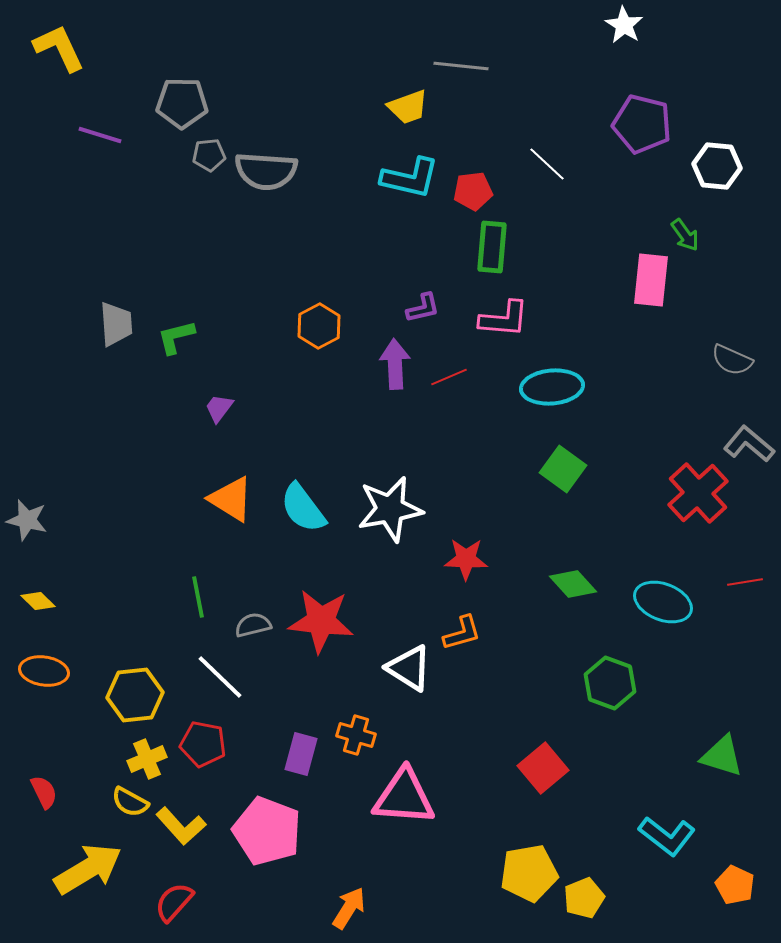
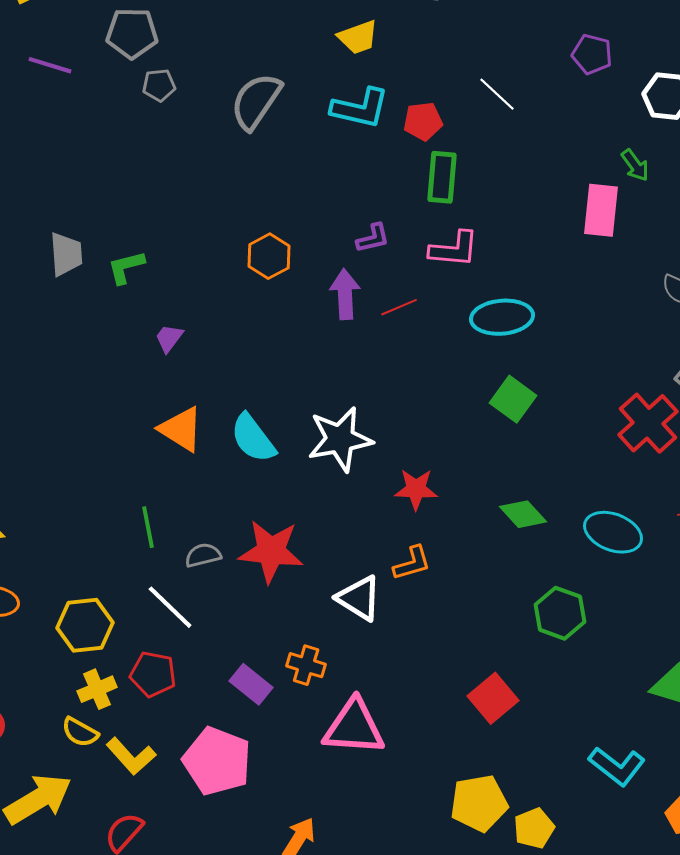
purple pentagon: (642, 124) -> (592, 54), size x0.7
gray semicircle: (266, 171) -> (256, 101), moved, turned 120
purple rectangle: (301, 754) -> (251, 684), turned -66

